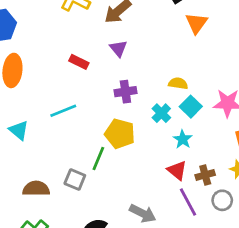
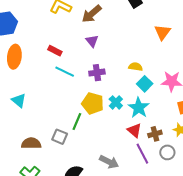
orange triangle: (196, 23) -> (162, 32), moved
red rectangle: (79, 62) -> (55, 51), moved
cyan line: (63, 111) -> (65, 72), moved, turned 48
cyan cross: (161, 113) -> (116, 102), moved
cyan star: (183, 139) -> (139, 108), size x1.5

